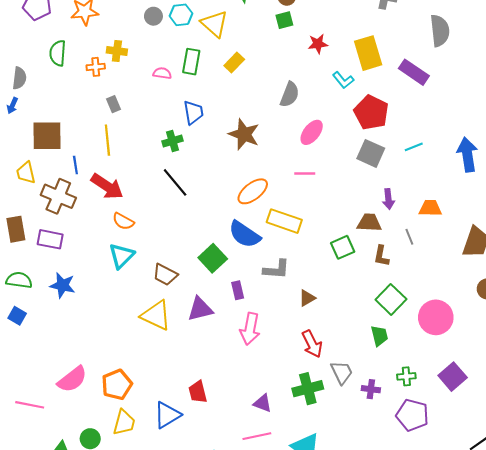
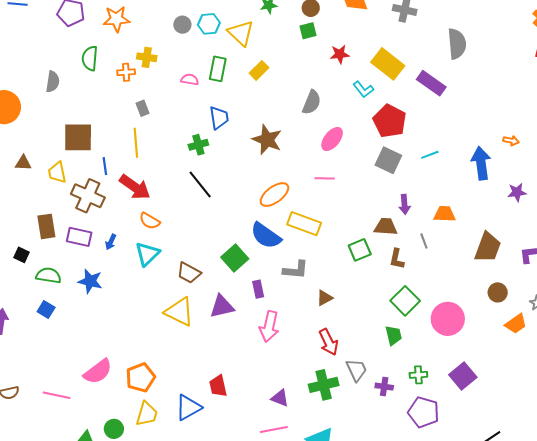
yellow rectangle: (368, 53) -> (388, 64), turned -36
blue arrow: (12, 106) -> (111, 242), moved

